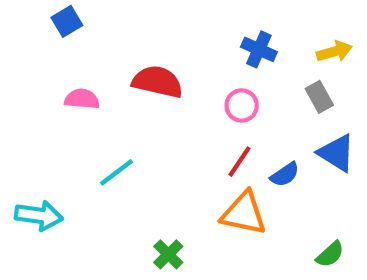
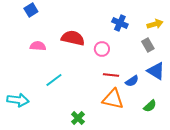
pink circle: (242, 105) -> (102, 49), moved
red line: (239, 162) -> (111, 75), turned 63
green semicircle: (330, 254) -> (150, 106), moved

